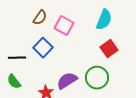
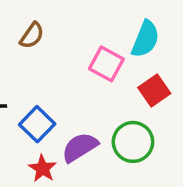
pink square: (64, 26) -> (106, 64), moved
blue square: (43, 48) -> (37, 124), moved

